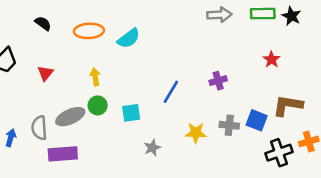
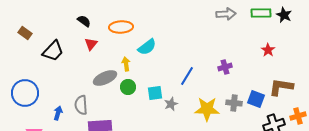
cyan semicircle: (129, 38) -> (147, 47), moved
red triangle: (45, 73) -> (91, 44), moved
gray ellipse: (70, 117) -> (105, 78), moved
yellow star: (196, 133) -> (207, 109), size x1.4
gray star: (152, 148) -> (171, 104), moved

